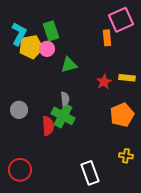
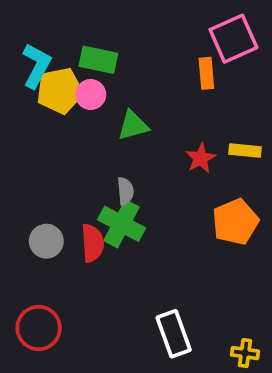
green rectangle: (51, 31) -> (98, 60), turned -60
gray circle: (19, 110) -> (46, 241), moved
yellow cross: (126, 156) -> (245, 353), moved

